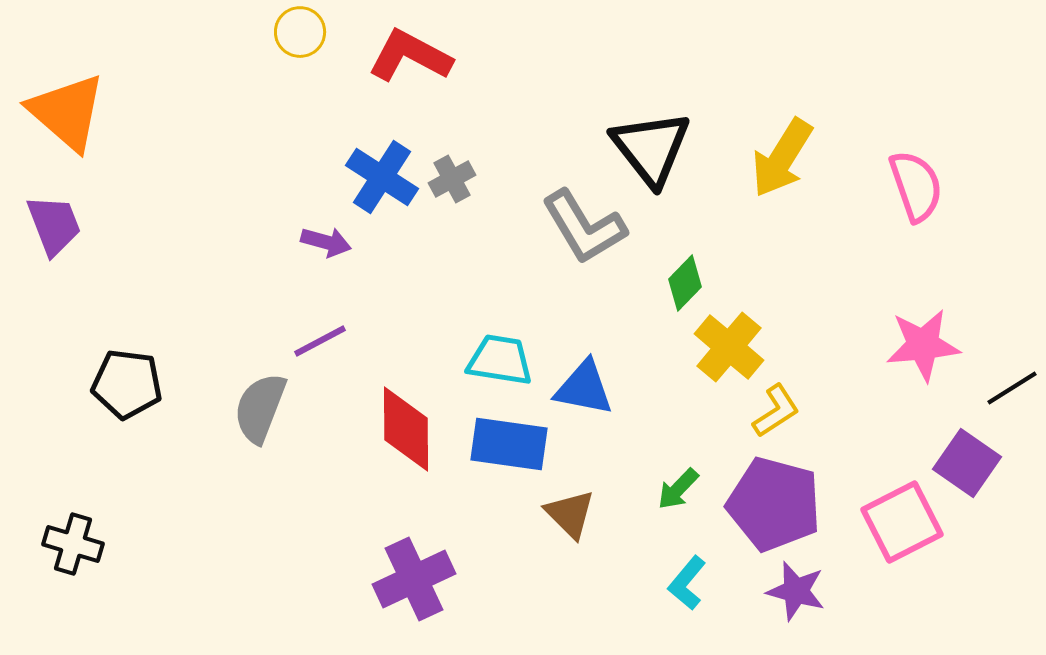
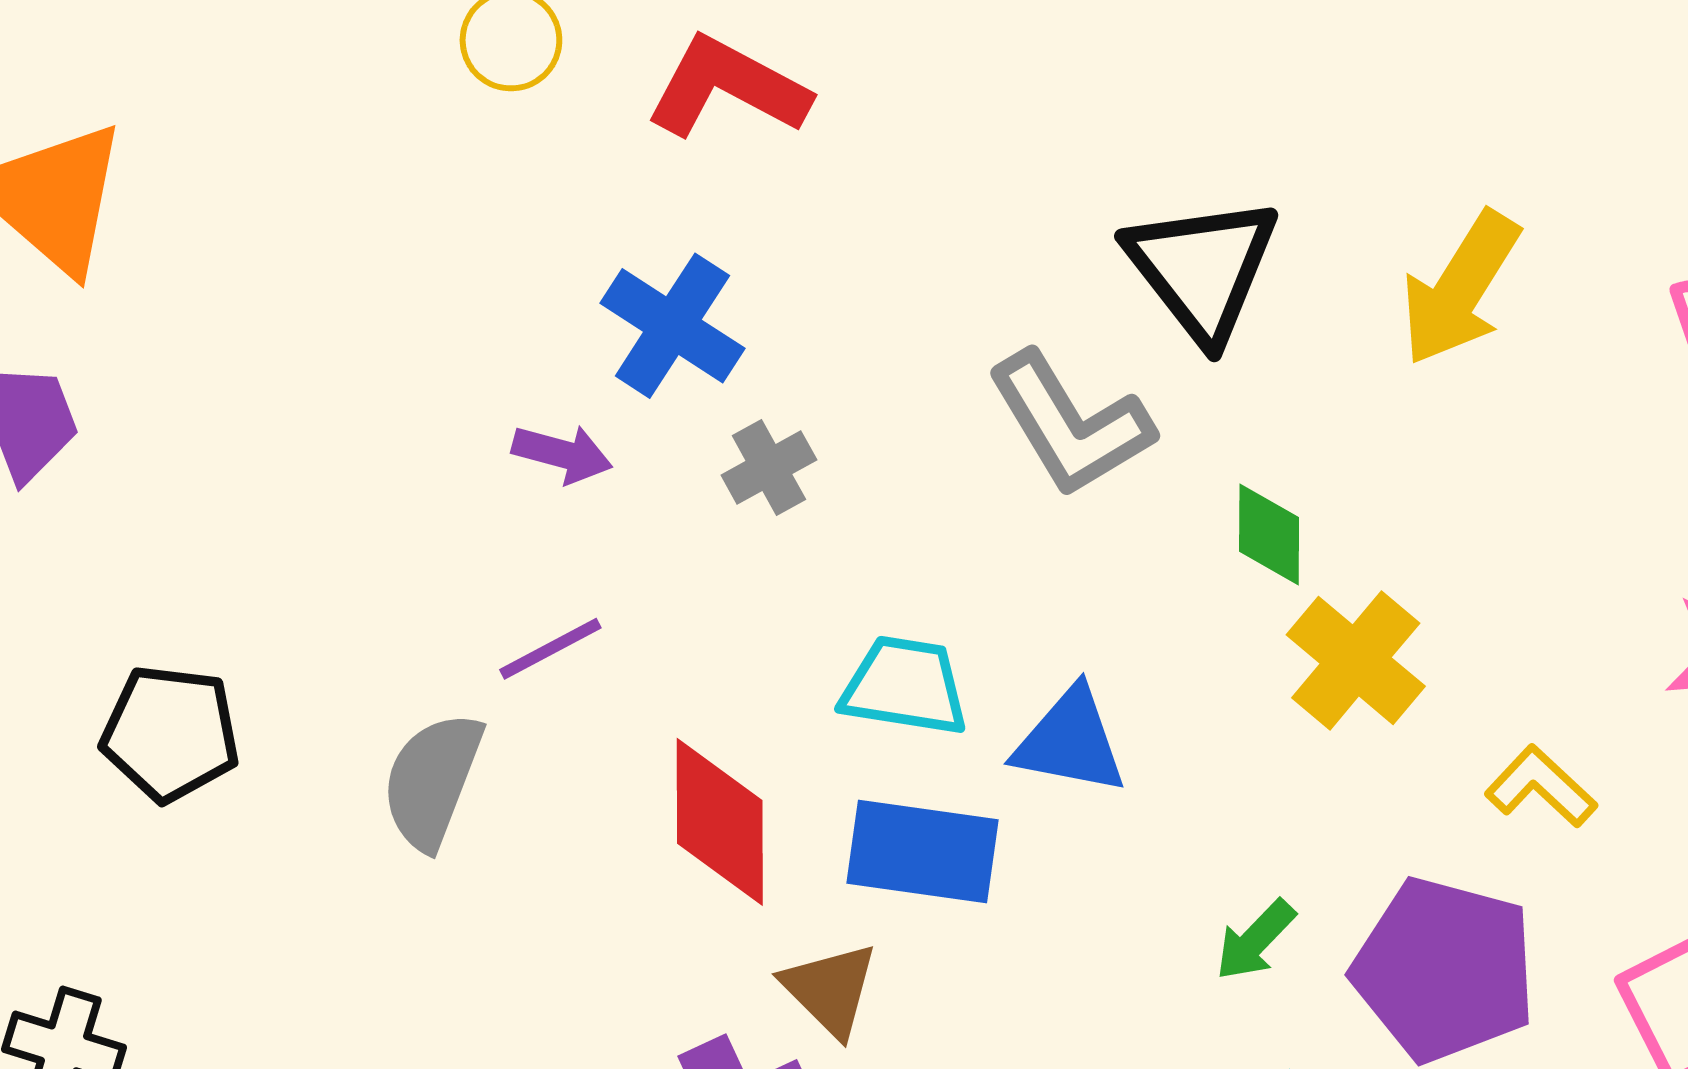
gray cross: (452, 179) -> (769, 468), moved
green diamond: (685, 283) -> (1269, 534), turned -44
yellow L-shape: (776, 411) -> (1541, 787), moved, turned -104
brown triangle: (570, 514) -> (830, 989), moved

